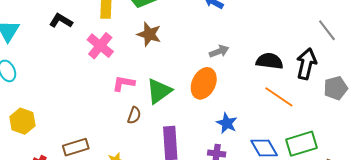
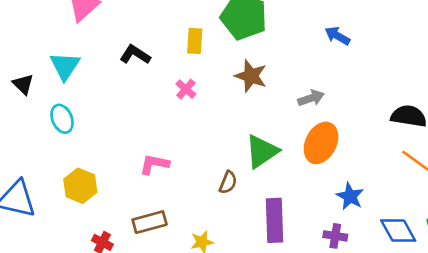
pink cross: (100, 46) -> (186, 89), size x0.6
gray arrow: (219, 51) -> (311, 98), moved
pink L-shape: (123, 83) -> (154, 164), moved

